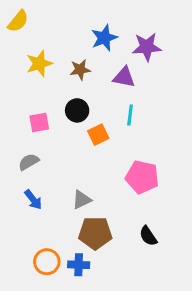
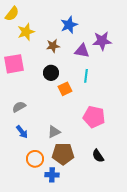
purple star: (147, 47) -> (102, 41), moved
yellow star: (39, 64) -> (26, 32), moved
pink square: (39, 123) -> (14, 64), moved, size x1.5
orange circle: (47, 262) -> (35, 159), moved

